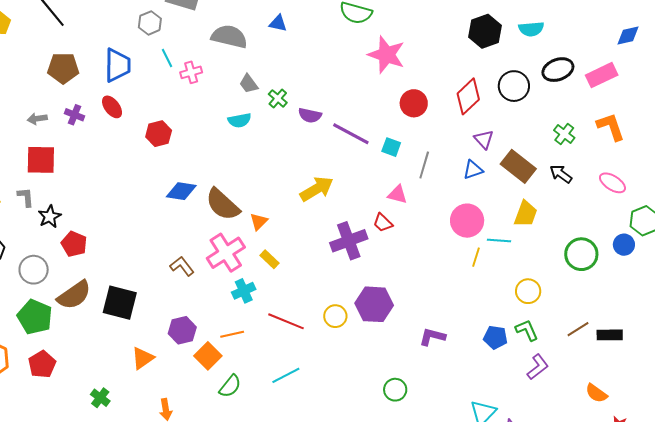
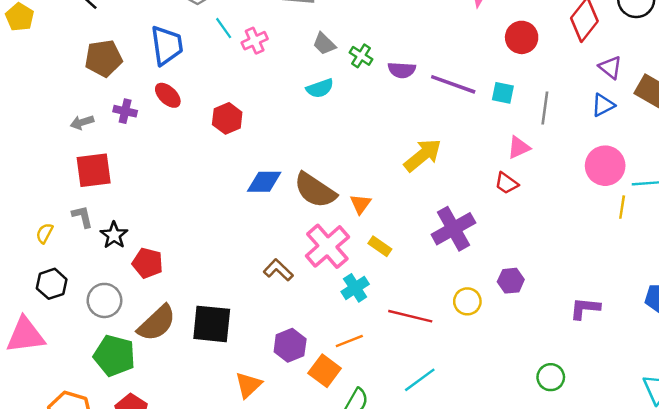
pink triangle: (397, 194) -> (519, 147), turned -30
purple cross: (349, 241) -> (453, 229), moved
purple hexagon: (374, 304) -> (511, 281), size x0.6

